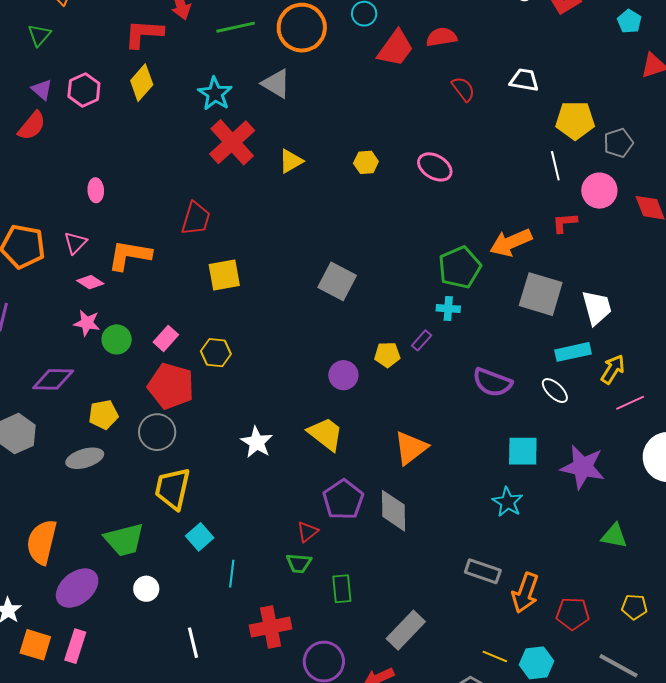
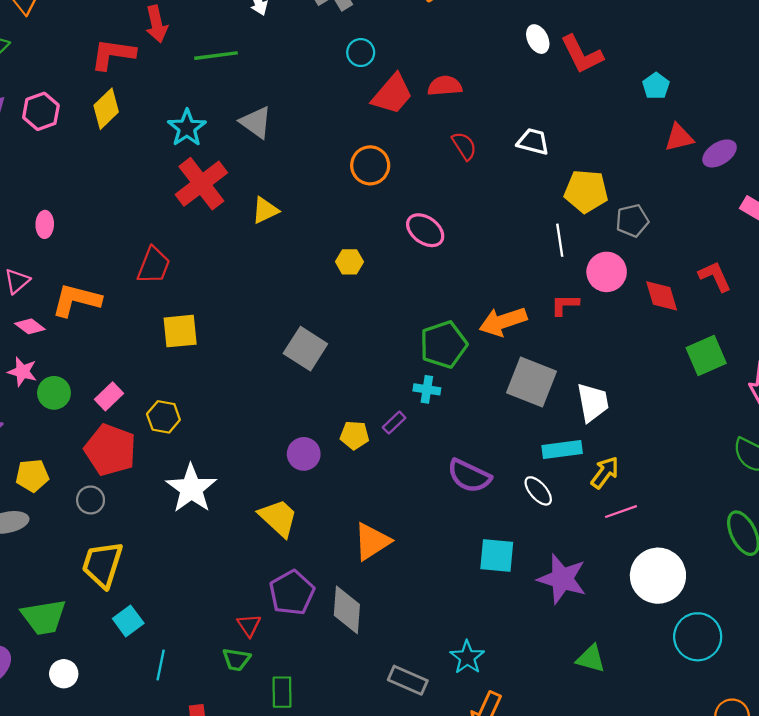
orange circle: (302, 28) -> (370, 165), moved, size x0.7
yellow hexagon: (366, 162) -> (349, 262), moved
gray circle: (157, 432) -> (91, 500), size x0.7
white star: (257, 442) -> (191, 488), moved, size x1.4
cyan star: (508, 502) -> (467, 657), moved
red triangle: (307, 532) -> (249, 625), turned -30
gray rectangle: (483, 571) -> (408, 680), moved

